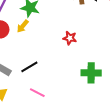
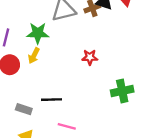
black line: (29, 67) -> (52, 100), turned 42

